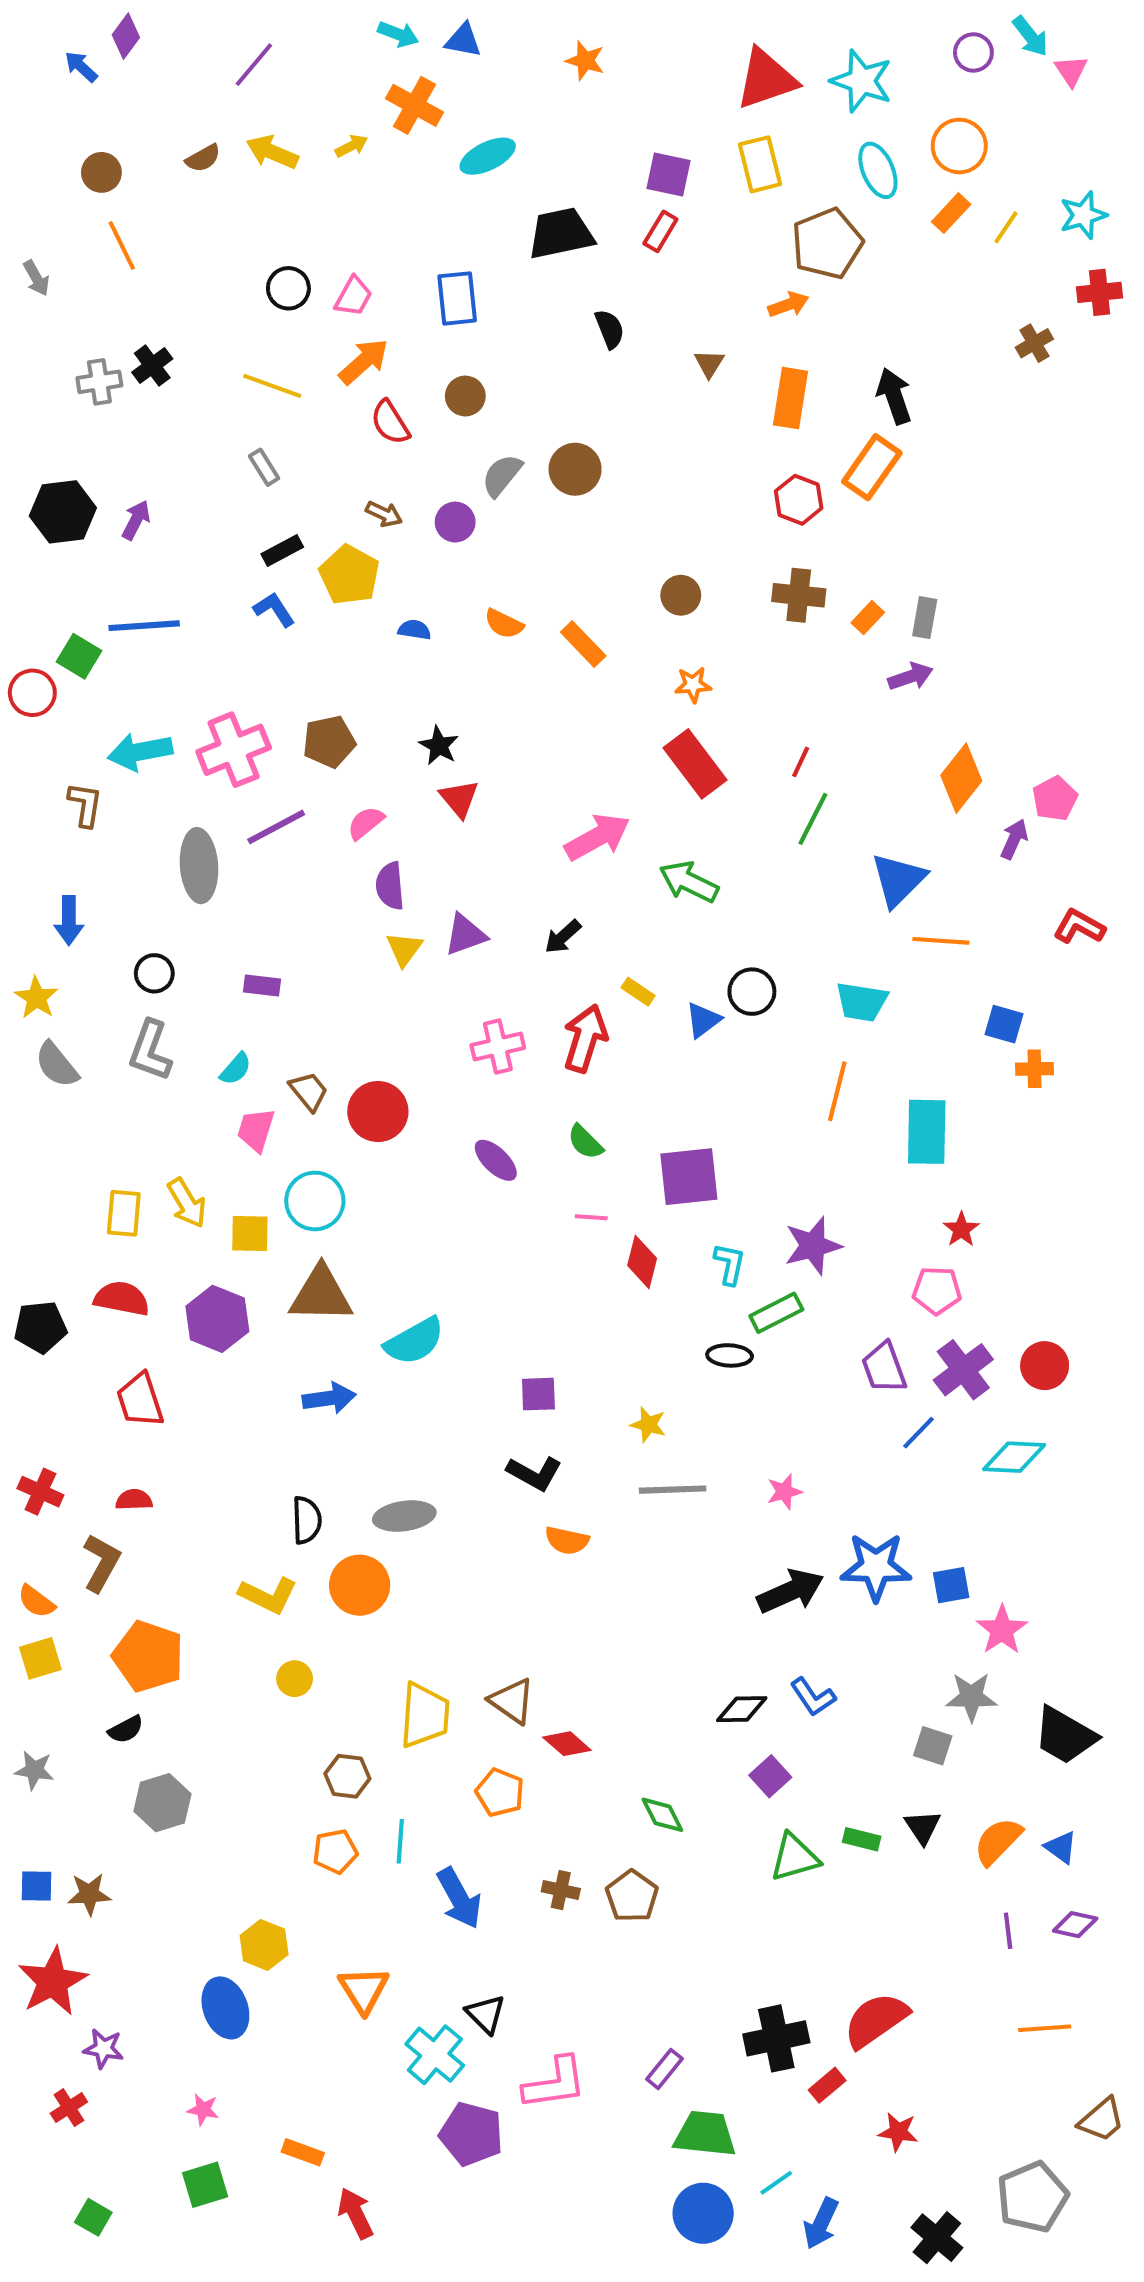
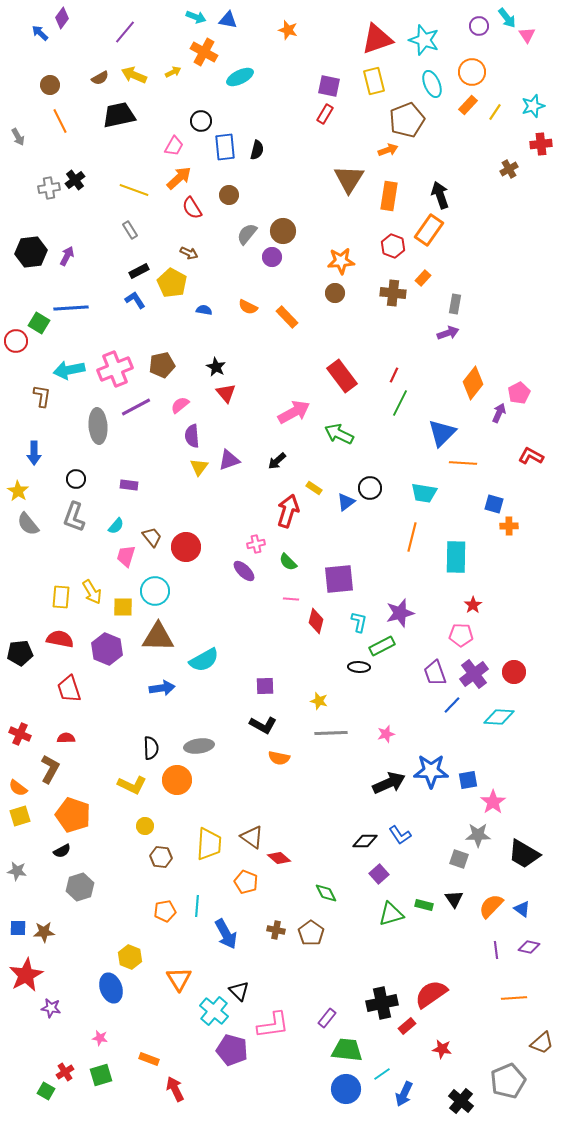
black trapezoid: (561, 233) -> (119, 115), moved
black circle: (288, 288) -> (201, 121), moved
black semicircle: (610, 329) -> (257, 150), moved, turned 36
brown triangle: (709, 363) -> (349, 179), size x2.0
purple circle: (455, 522) -> (272, 257), moved
orange rectangle: (868, 618) -> (423, 278), moved
orange star: (693, 685) -> (341, 261), moved, size x1.5
pink cross: (498, 1046) -> (256, 544), moved, size x0.7
brown hexagon: (347, 1776) -> (161, 857), moved
red cross: (69, 2108) -> (65, 1072), moved

